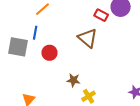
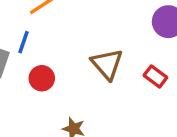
red rectangle: (101, 15) -> (155, 76), moved

